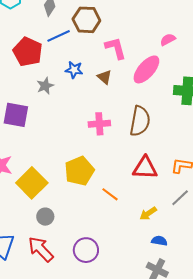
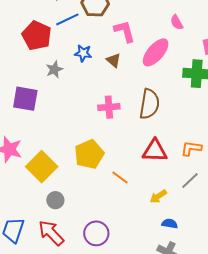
pink semicircle: (168, 40) -> (177, 22), turned -91

